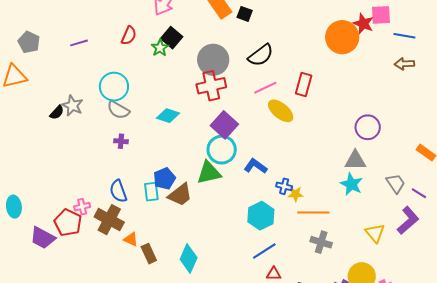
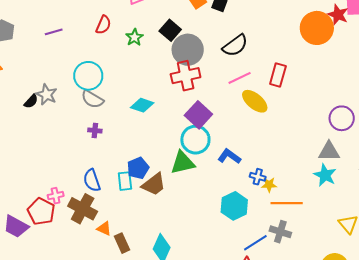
black square: (172, 38) -> (170, 30), moved
gray cross: (321, 242) -> (280, 232), moved
blue line: (264, 251) -> (255, 243), moved

